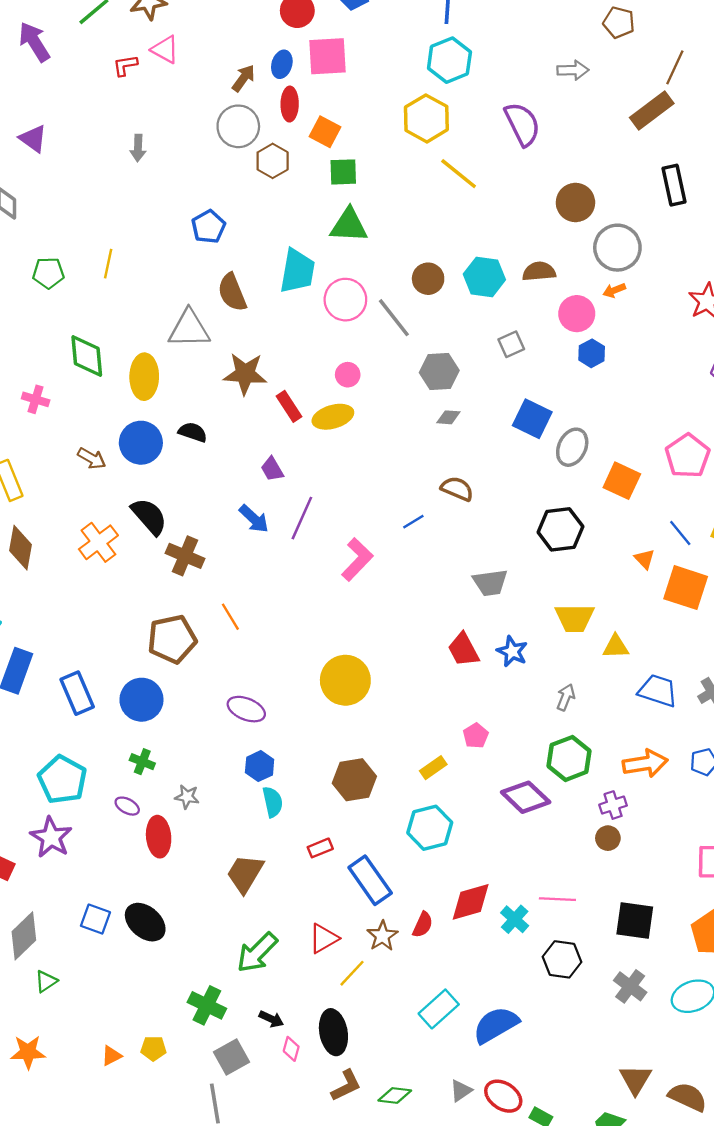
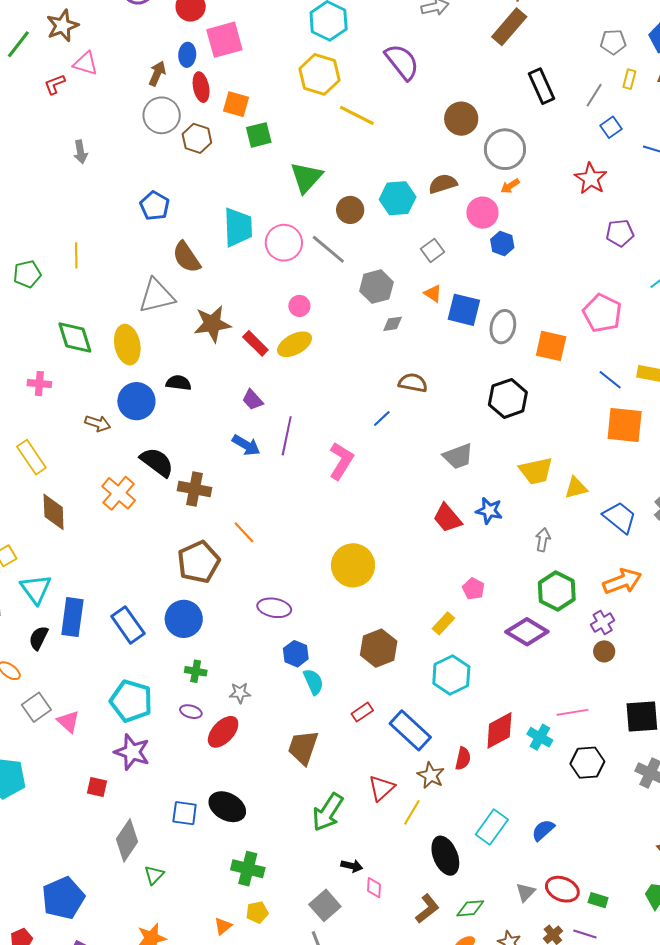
green triangle: (349, 225) -> (306, 177), moved, turned -39
orange triangle: (645, 559) -> (433, 293), moved
blue trapezoid: (658, 691) -> (620, 517), turned 33
red ellipse: (159, 837) -> (223, 732), turned 60
green cross: (207, 1005) -> (248, 869), moved
blue semicircle: (496, 1025) -> (543, 830), size x0.6
black ellipse: (333, 1032) -> (445, 856), moved

